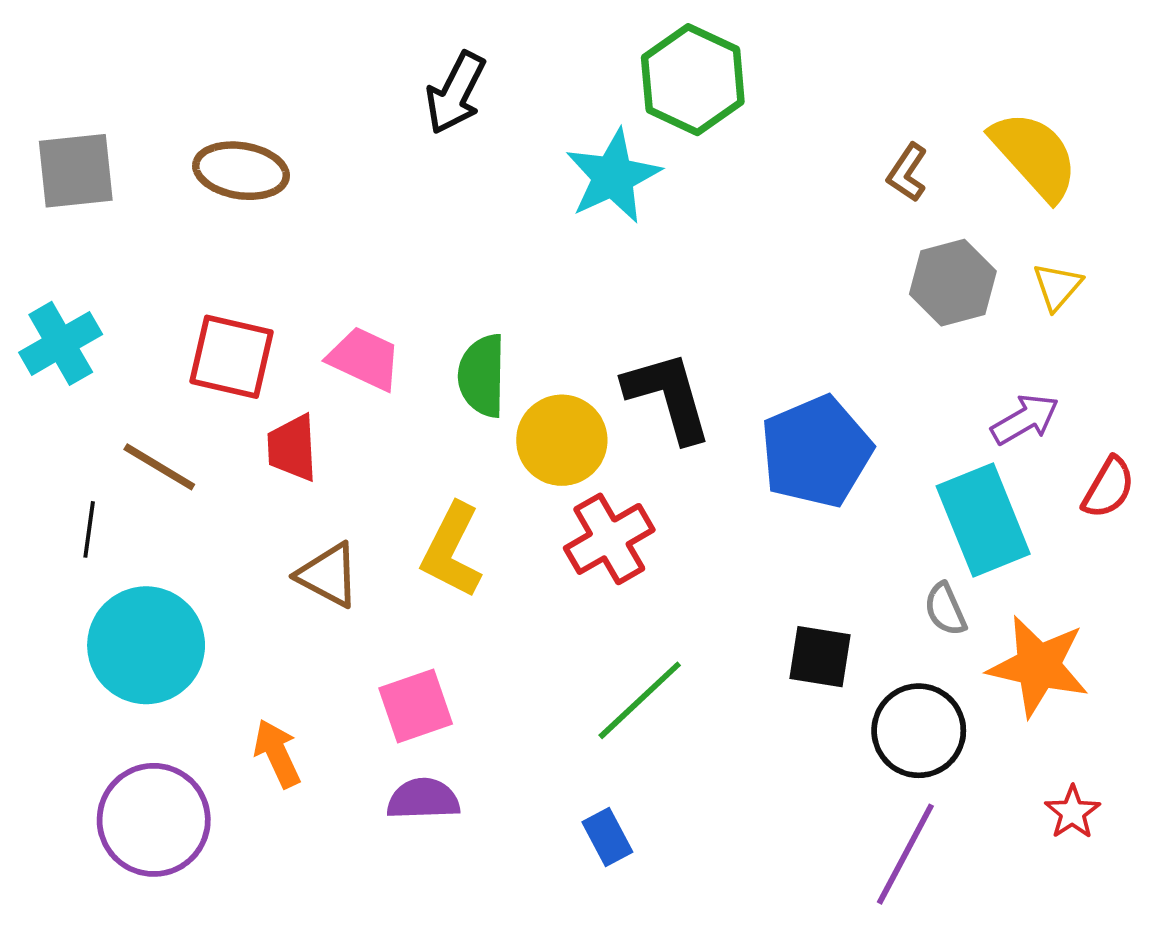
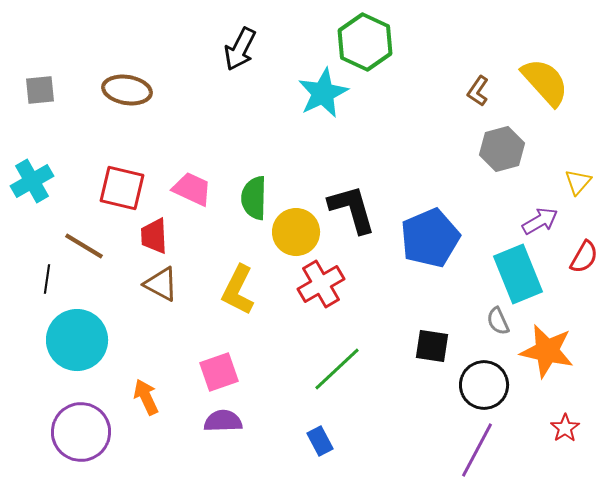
gray square: (76, 171) -> (40, 90), size x0.7
yellow triangle: (1057, 286) -> (578, 182), moved
brown triangle: (328, 575) -> (161, 284), moved

